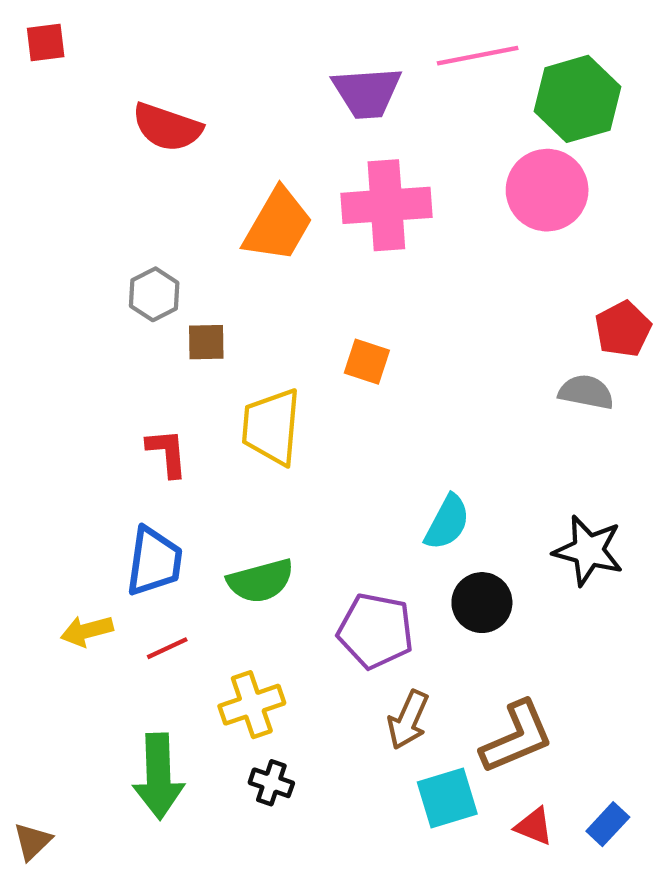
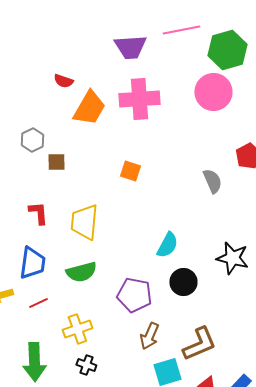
red semicircle: (167, 127) -> (63, 81), moved, size x0.6
gray semicircle: (586, 392) -> (212, 181), moved, turned 55
yellow trapezoid: (271, 427) -> (84, 222), moved

